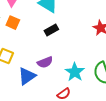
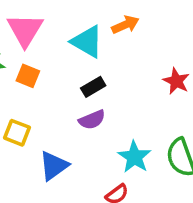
purple semicircle: (45, 62) -> (92, 120), moved

